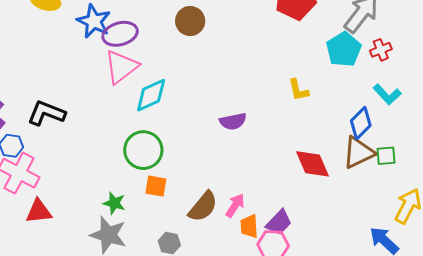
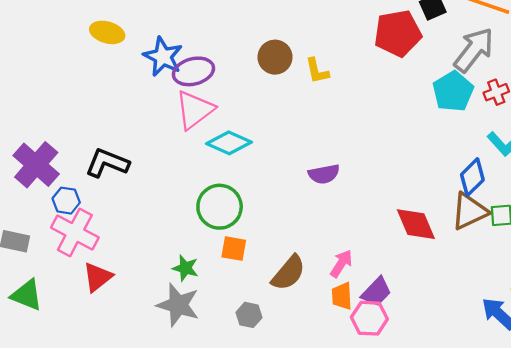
yellow L-shape: (298, 90) -> (317, 71), moved
cyan diamond: (151, 95) -> (229, 143), turned 48
pink arrow: (235, 206) -> (341, 264), moved
red triangle: (39, 211) -> (97, 277), turned -32

